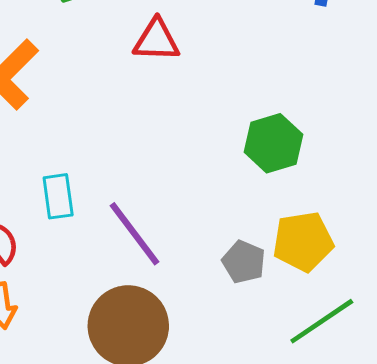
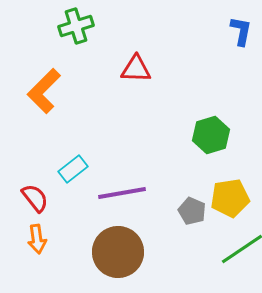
cyan rectangle: (58, 196) -> (73, 169), turned 60
purple line: (135, 234) -> (122, 193), turned -63

